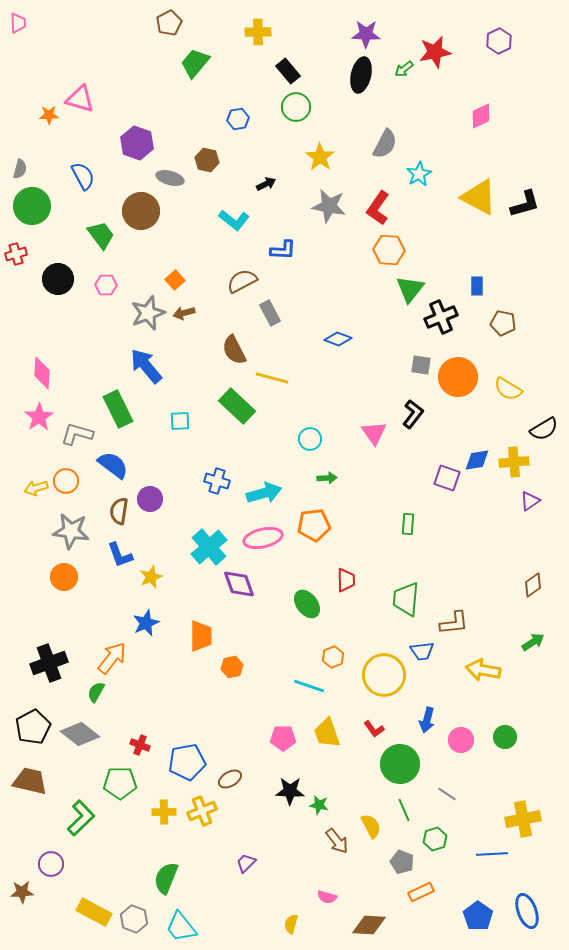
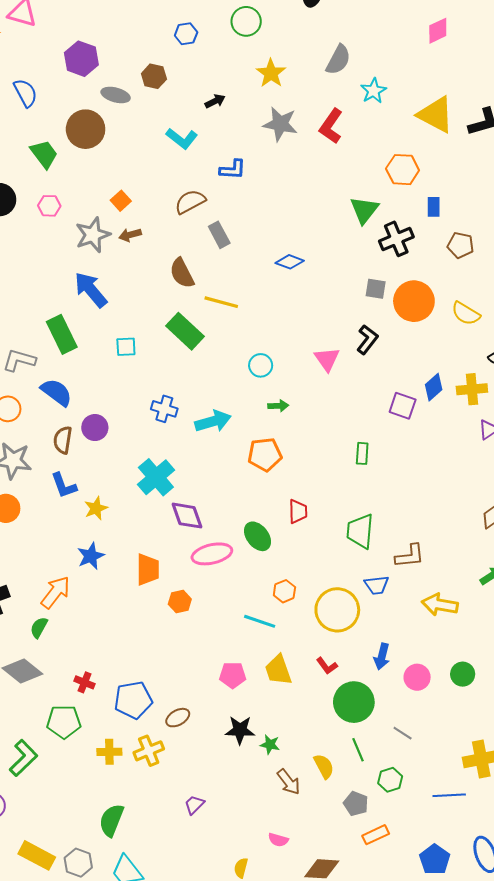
orange hexagon: (389, 250) -> (403, 170), moved
blue diamond: (477, 460) -> (434, 387), turned -32
pink ellipse: (263, 538) -> (212, 554), moved

